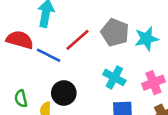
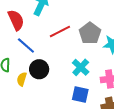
red semicircle: (20, 40) -> (16, 20), turned 35
blue line: (49, 55) -> (26, 45), moved

